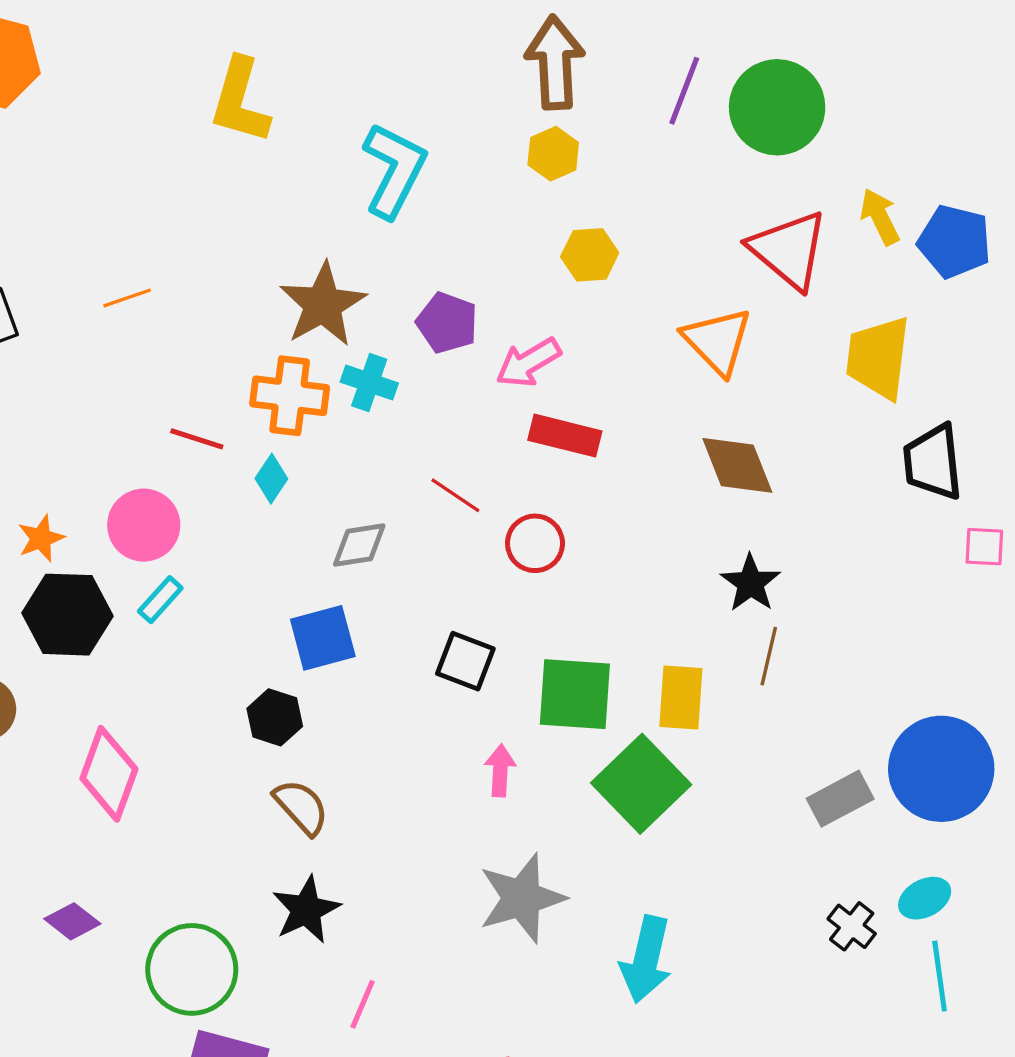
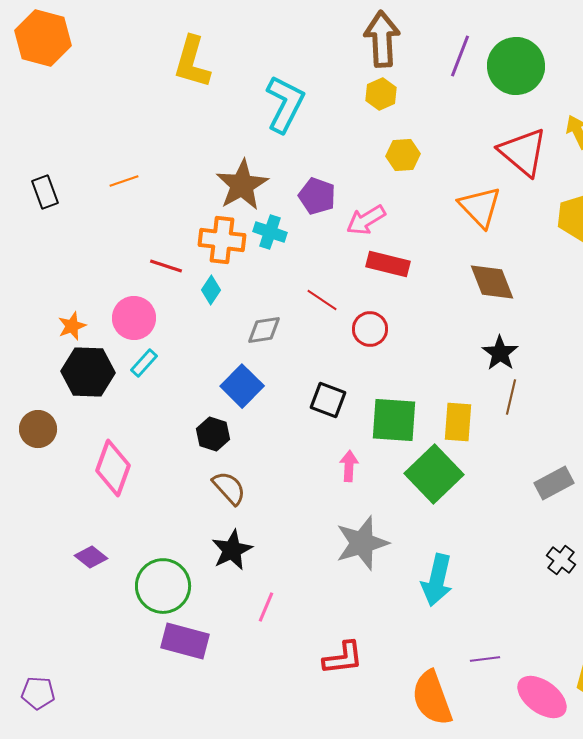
blue square: (323, 638) -> (242, 386), turned -30

